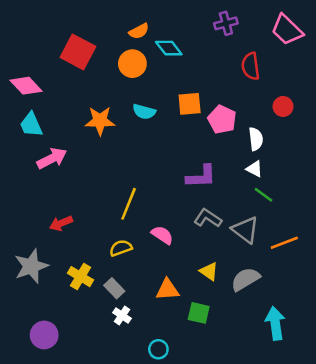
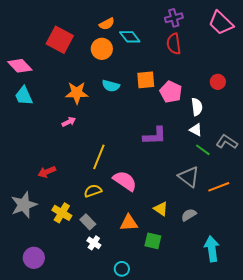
red semicircle: (251, 66) -> (174, 44), moved
pink arrow: (52, 158) -> (69, 122), moved, size x0.6
gray L-shape: (208, 218) -> (227, 142), moved
pink semicircle: (162, 235) -> (125, 181), size x1.4
gray semicircle: (245, 279) -> (189, 215), size x0.7

